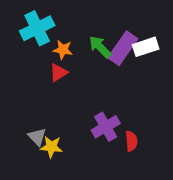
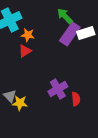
green arrow: (100, 47) -> (65, 16), moved

